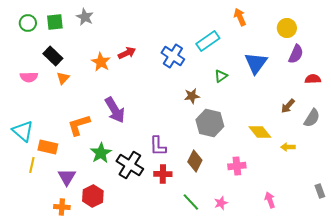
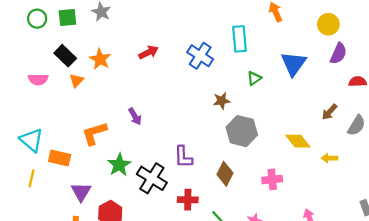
cyan rectangle: (208, 41) -> (240, 39), turned -60
orange star: (101, 62) -> (100, 59), moved
purple arrow: (115, 110) -> (135, 116), size x0.6
yellow line: (32, 165) -> (31, 178), moved
red cross: (163, 174) -> (188, 200), moved

